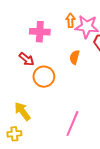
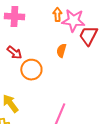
pink cross: (40, 32) -> (14, 17), moved

